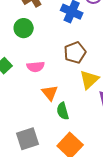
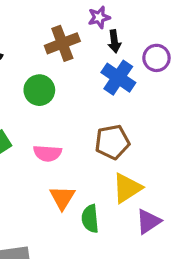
green semicircle: (63, 111) -> (90, 219), moved

